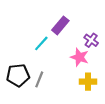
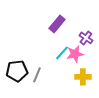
cyan line: (41, 43) -> (62, 53), moved
pink star: (79, 57) -> (75, 54), turned -30

